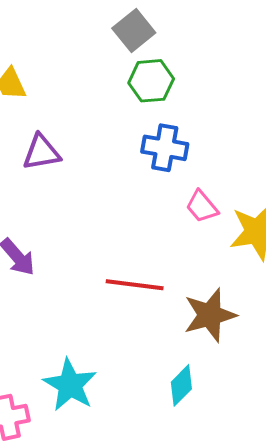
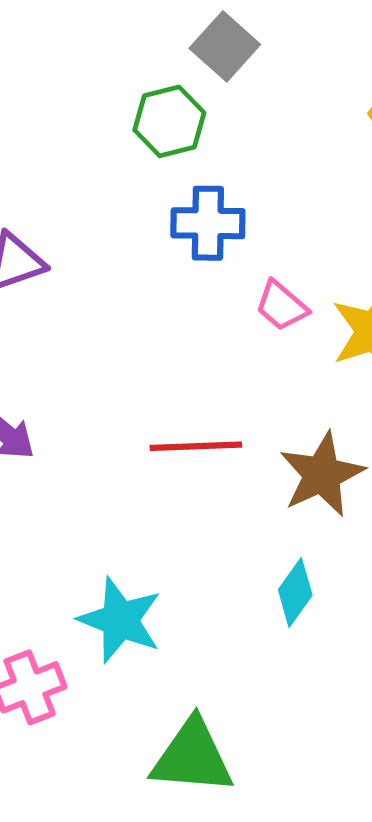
gray square: (134, 30) -> (225, 46), moved

